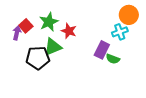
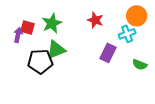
red square: (26, 26) -> (28, 28), turned -32
red star: (69, 31) -> (95, 20), moved
green semicircle: (113, 59) -> (140, 65), moved

